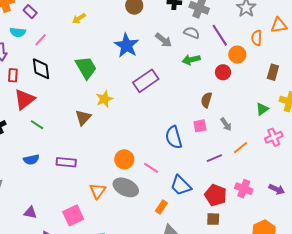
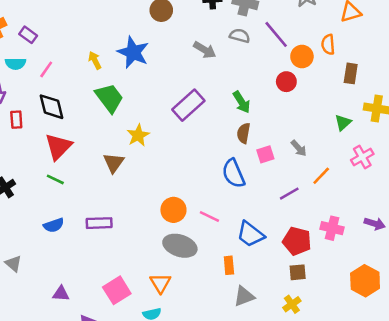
yellow arrow: (79, 18) -> (95, 60), moved, turned 104
orange semicircle: (257, 38) -> (328, 45), moved
blue star: (126, 45) -> (133, 52), moved
green arrow: (191, 60) -> (242, 102), moved, turned -102
red triangle: (24, 99) -> (58, 146), moved
brown semicircle: (206, 100) -> (244, 133), moved
orange triangle: (98, 191) -> (160, 283), moved
orange rectangle: (161, 207) -> (229, 265), turned -32

